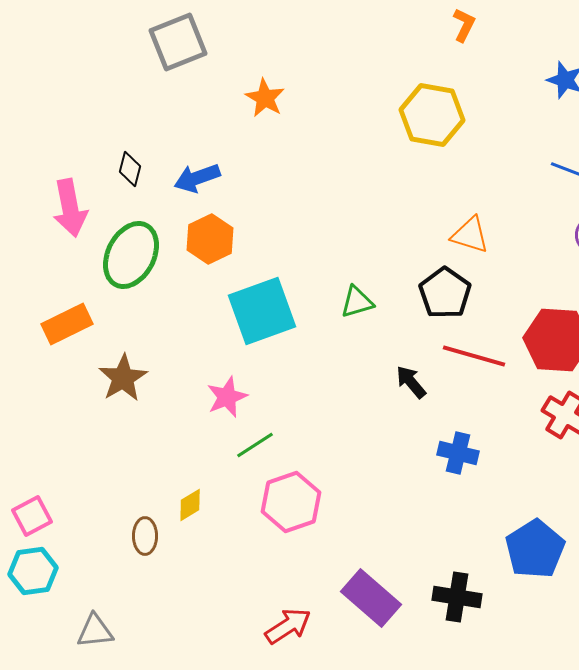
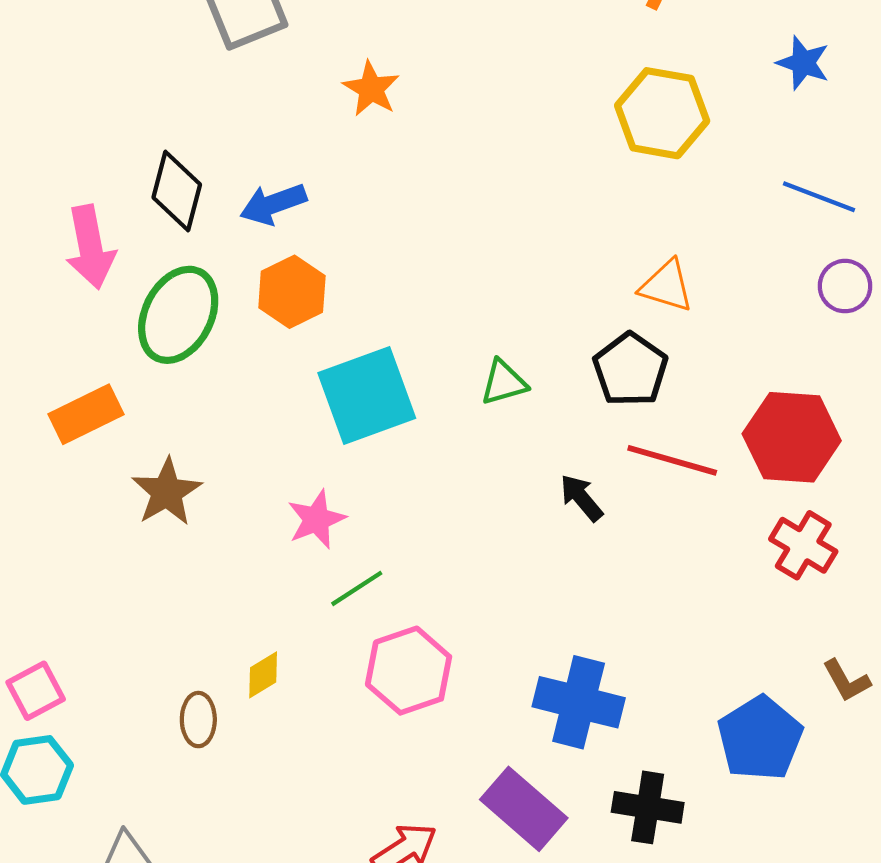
yellow hexagon: (432, 115) -> (662, 113), moved
black diamond: (130, 169) -> (177, 191), size x1.6
blue cross: (458, 453) -> (579, 702), moved, size x1.5

